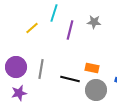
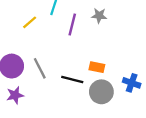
gray line: (41, 69) -> (40, 68), turned -36

